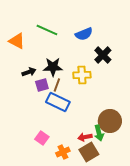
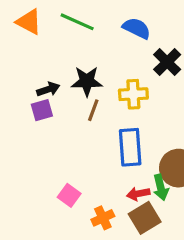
blue semicircle: (84, 34) -> (137, 28), turned -132
orange triangle: (17, 41) -> (29, 22), moved
purple square: (42, 85) -> (42, 110), moved
blue rectangle: (58, 102) -> (130, 147), moved, turned 60

